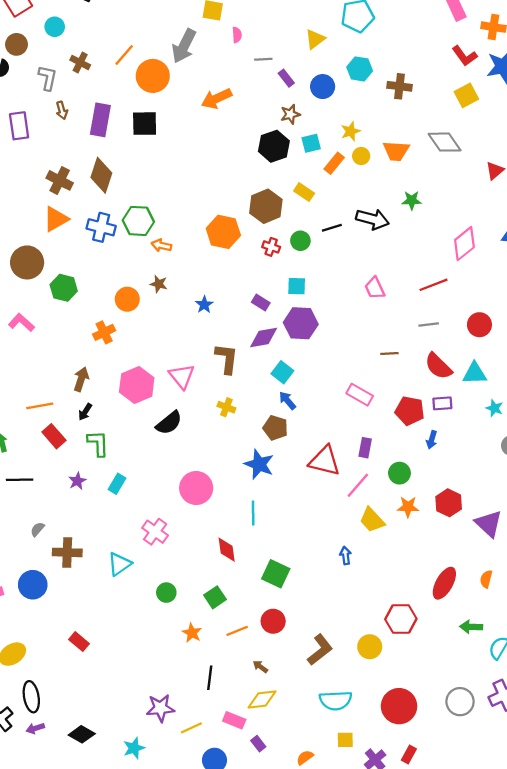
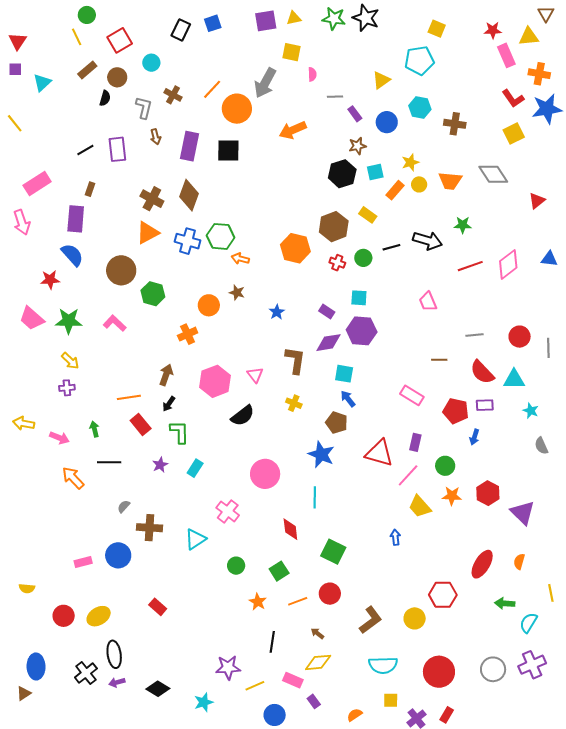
red line: (434, 285) -> (470, 266), moved
cyan square: (282, 372) -> (344, 374), turned -30
pink triangle: (182, 376) -> (255, 375), size x0.7

